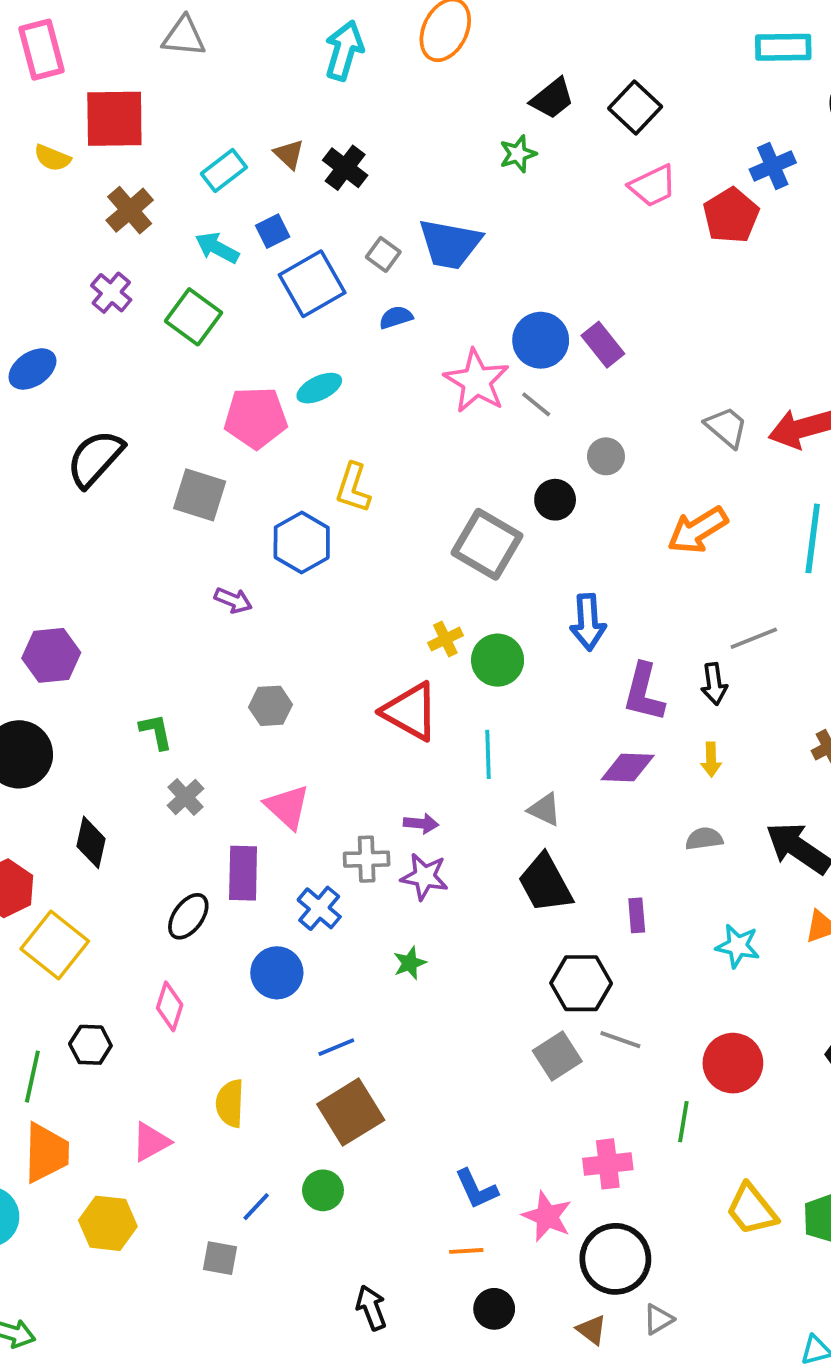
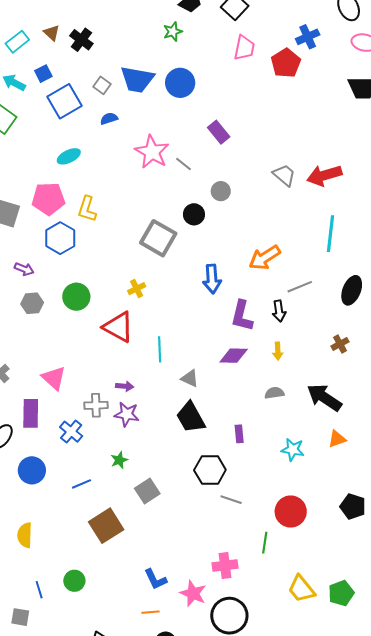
pink trapezoid: (653, 186) -> (244, 48), turned -52
blue circle: (541, 340) -> (180, 83), moved
pink pentagon: (256, 418) -> (48, 199), moved
orange arrow: (698, 530) -> (265, 258), moved
green circle: (498, 660) -> (76, 297), moved
gray hexagon: (271, 706) -> (32, 303), moved
blue circle: (277, 973) -> (32, 470), moved
blue line: (336, 1047) -> (81, 484), moved
gray square: (557, 1056) -> (147, 491), moved
brown square: (351, 1112) -> (106, 526), moved
blue line: (256, 1207) -> (39, 590), turned -60

